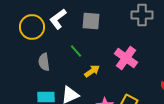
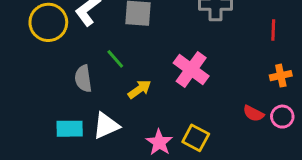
gray semicircle: (44, 62) -> (83, 79), moved

